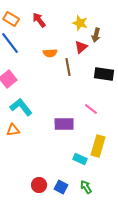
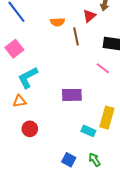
cyan L-shape: (21, 107) -> (28, 77), turned -80
pink line: (91, 109) -> (103, 68), moved
red circle: (39, 185) -> (30, 129), moved

